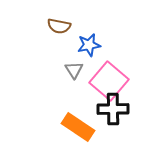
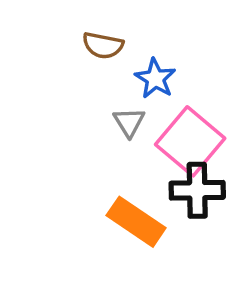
blue star: (89, 45) -> (155, 79), turned -30

